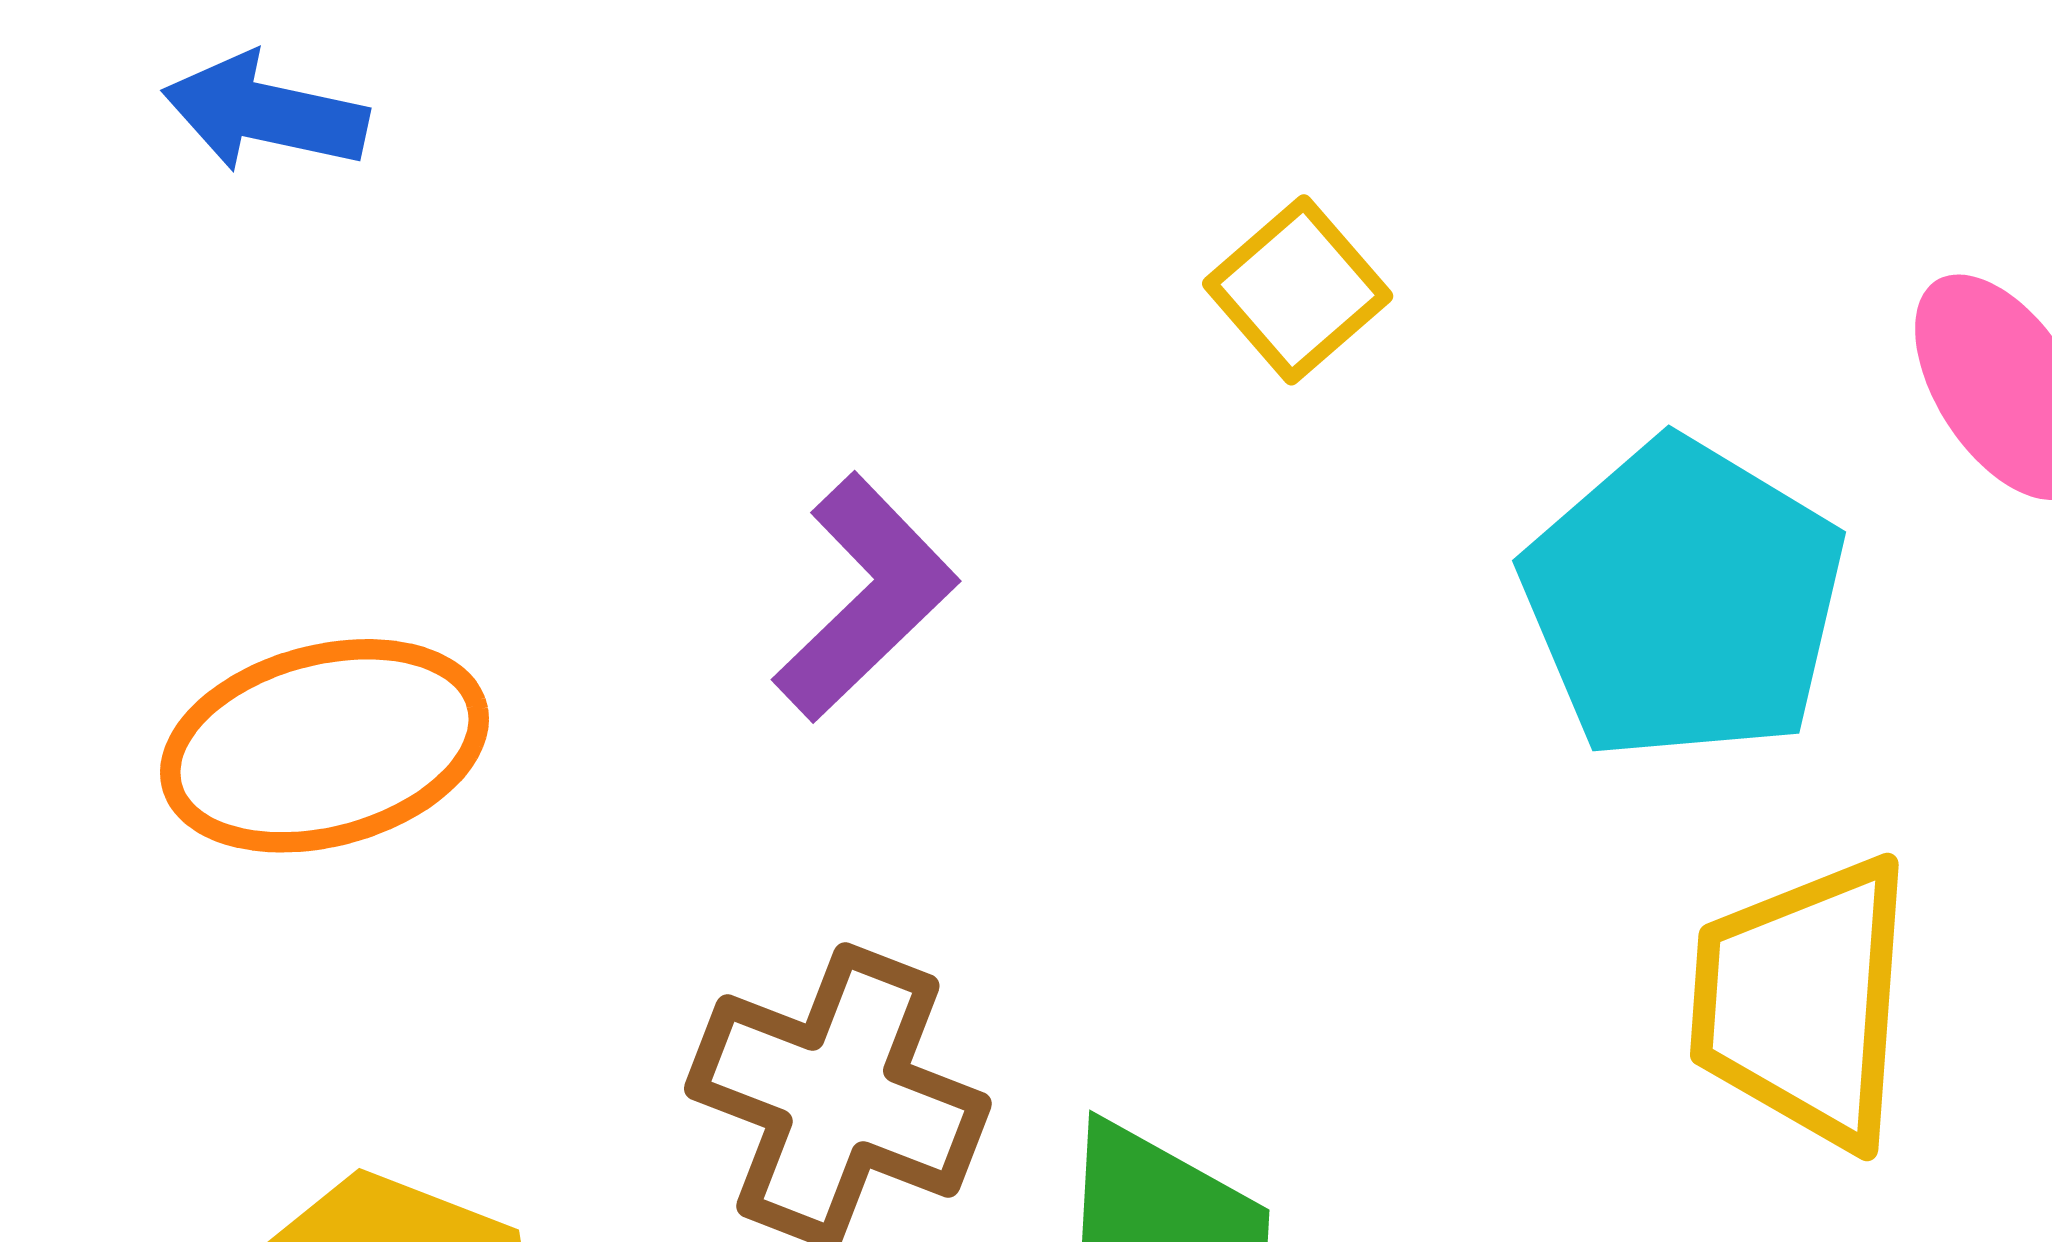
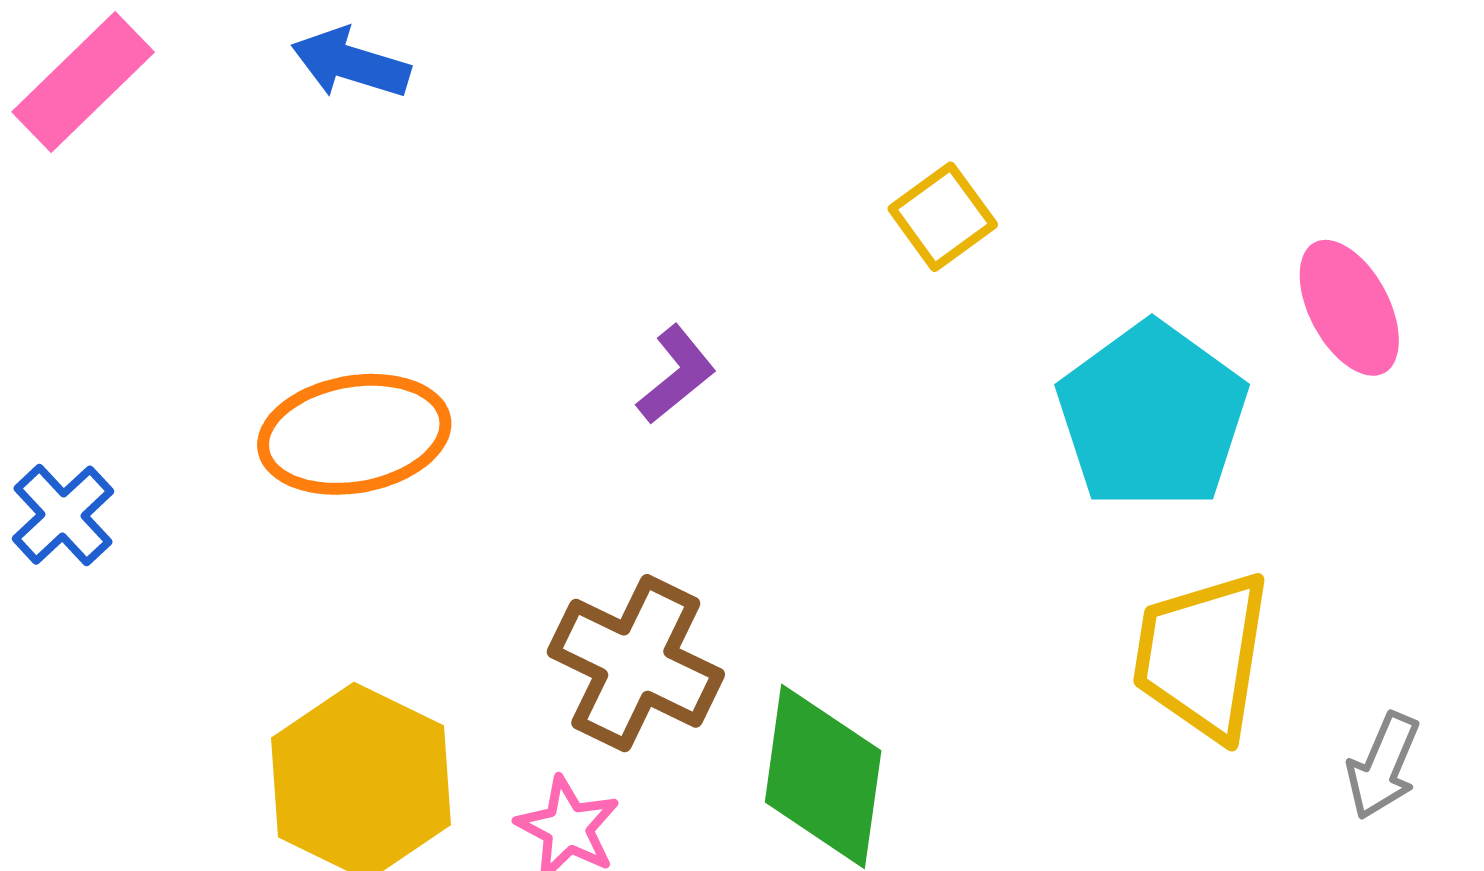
purple L-shape: (866, 597) -> (676, 374), size x0.7

